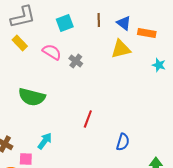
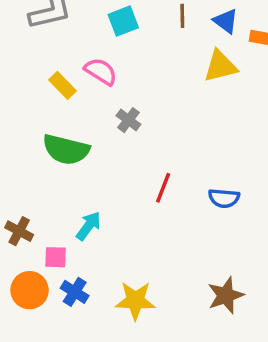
yellow rectangle: (20, 43) -> (62, 85), moved
gray cross: (76, 61) -> (128, 120), moved
blue semicircle: (123, 142) -> (224, 198), moved, turned 78

